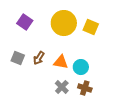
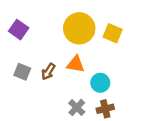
purple square: (25, 22) -> (19, 30), moved
orange triangle: (61, 62) -> (76, 64), moved
brown cross: (85, 88) -> (105, 109), turned -32

